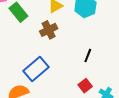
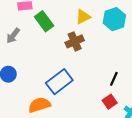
black line: (88, 56) -> (114, 79), moved

